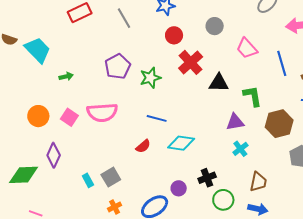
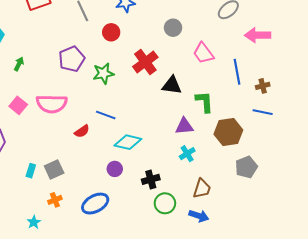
red circle: (174, 35) -> (111, 32), moved
green arrow: (66, 76) -> (19, 64), turned -56
red semicircle: (143, 146) -> (82, 131), moved
cyan rectangle: (88, 180) -> (31, 171), turned 40
purple circle: (179, 188) -> (115, 169), moved

